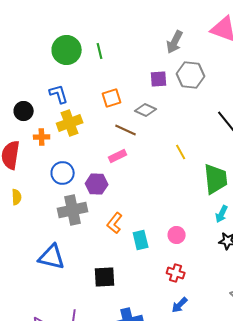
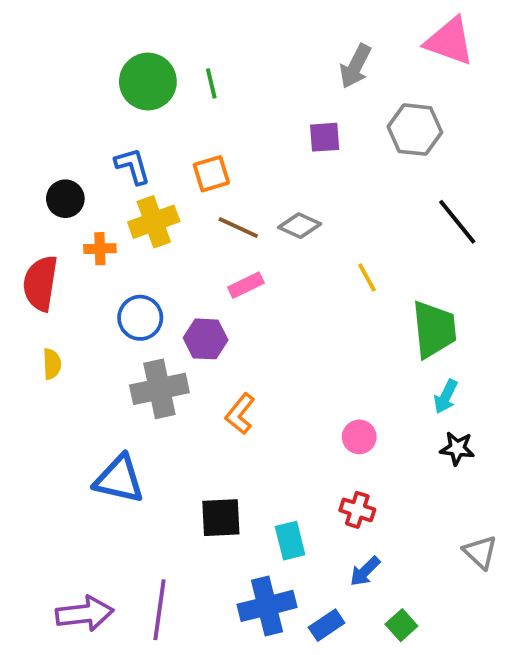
gray hexagon: (191, 75) -> (415, 130), moved
orange square: (112, 98) -> (211, 174), moved
gray diamond: (146, 110) -> (300, 226), moved
brown line: (126, 130) -> (238, 228), moved
cyan rectangle: (141, 240) -> (290, 541), moved

